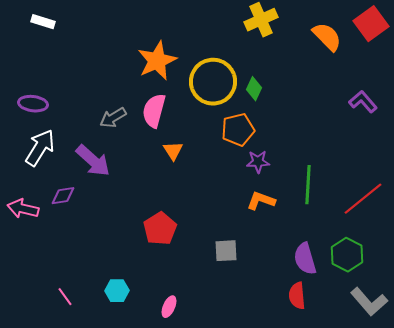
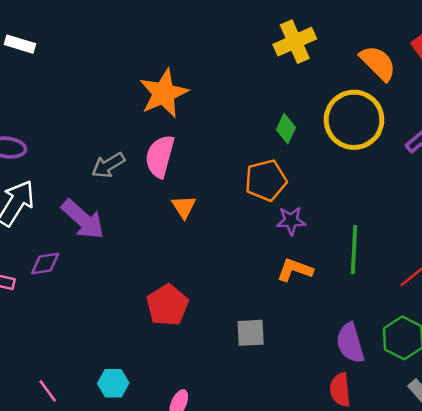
yellow circle: (213, 82) -> (354, 120), moved

